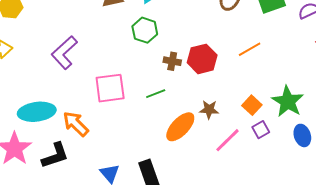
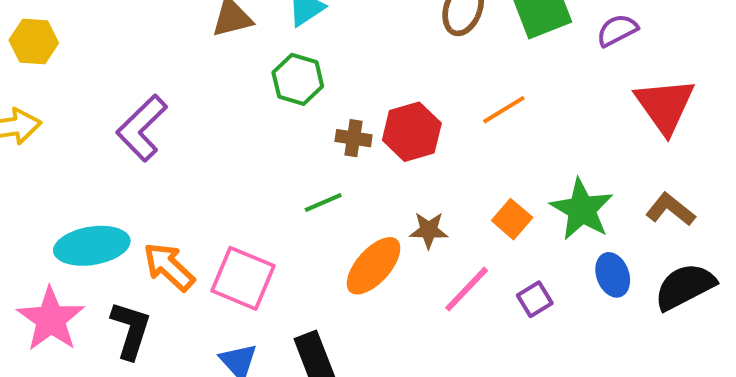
pink square: (110, 88) -> (243, 278), moved, turned 32
purple square: (261, 130) -> (535, 299), moved
black L-shape: (55, 155) -> (131, 330), turned -52

